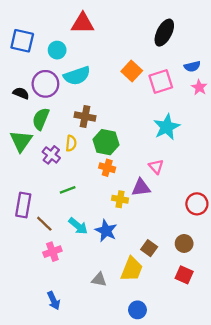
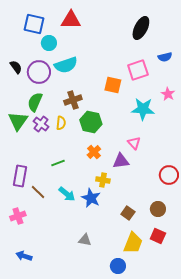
blue square: (22, 41) -> (34, 24), moved
orange square: (132, 71) -> (113, 85), moved, turned -30
pink star: (199, 87) -> (168, 94), moved
black semicircle: (21, 93) -> (16, 67), moved, turned 32
brown cross: (85, 116) -> (73, 100), turned -30
cyan star: (167, 127) -> (143, 109), turned 30
purple cross: (51, 155) -> (41, 124), moved
orange cross: (107, 168) -> (94, 152), moved, turned 32
yellow cross: (120, 199) -> (103, 180), moved
pink cross: (52, 252) -> (18, 216), moved
yellow trapezoid: (132, 269) -> (133, 243), moved
blue arrow: (54, 301) -> (24, 256), moved, turned 133

